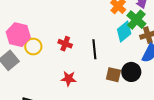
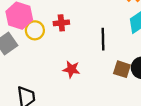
red cross: (65, 44) -> (61, 23), moved, turned -32

